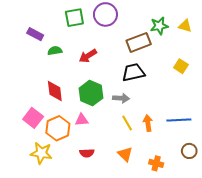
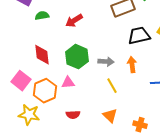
black trapezoid: (133, 72) -> (139, 36), moved
orange arrow: (148, 123) -> (132, 65), moved

